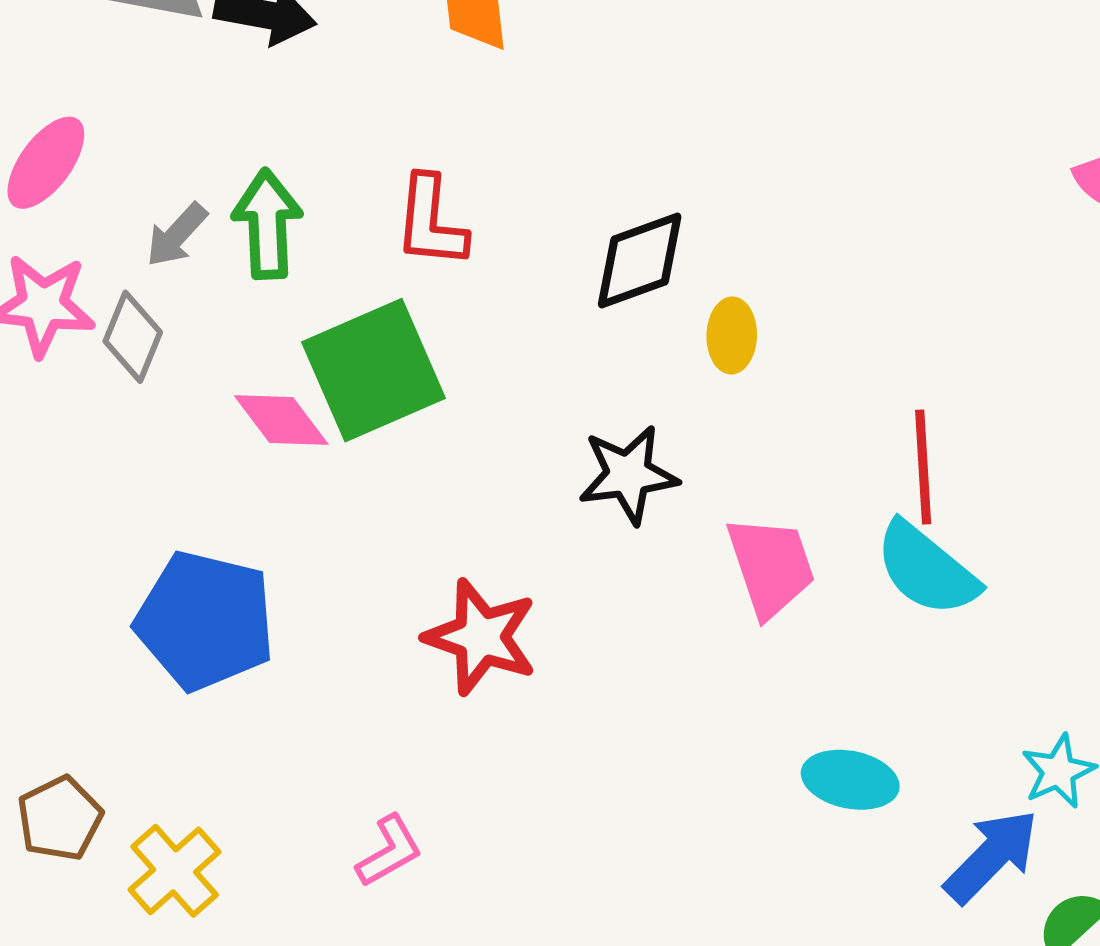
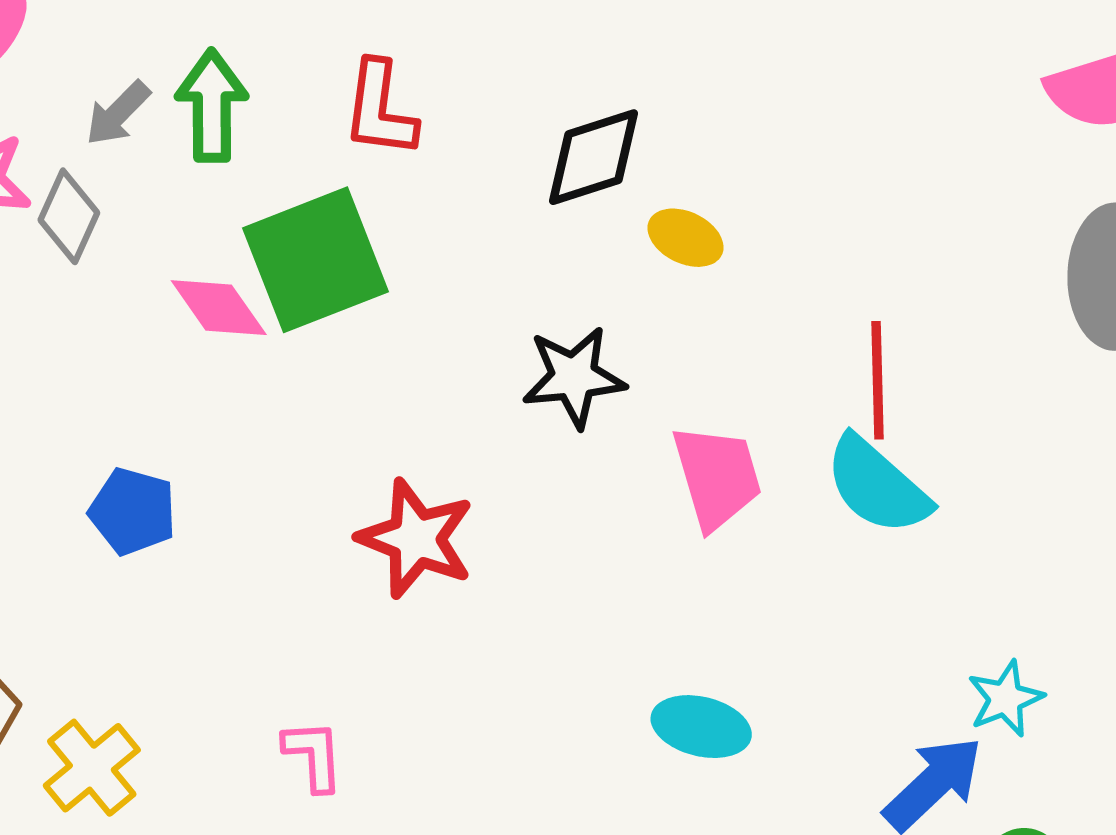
yellow ellipse: (732, 335) -> (686, 238), turned -68
blue pentagon: (205, 621) -> (133, 511), size x0.6
cyan ellipse: (850, 780) -> (701, 727), moved
pink L-shape: (389, 851) -> (313, 755), turned -66

